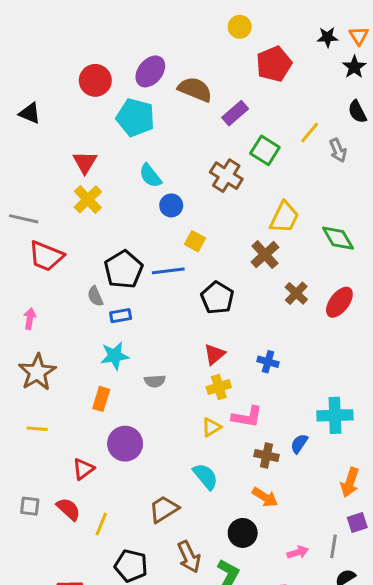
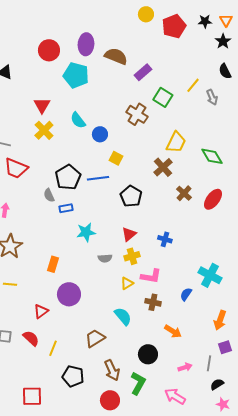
red pentagon: (274, 64) -> (174, 26), moved
purple ellipse: (150, 71) -> (86, 44), turned -35
cyan semicircle: (150, 176) -> (78, 120), moved
cyan star: (115, 356) -> (86, 232), moved
gray semicircle: (155, 381) -> (105, 258), moved
cyan cross: (335, 415) -> (210, 275), turned 30
brown cross: (266, 456) -> (153, 302), moved
orange arrow: (265, 497) -> (173, 331), moved

